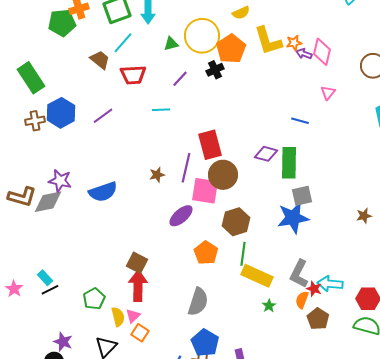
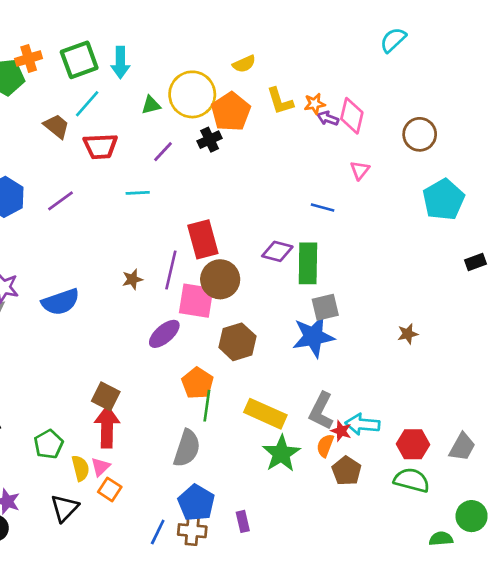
yellow L-shape: (268, 41) -> (280, 101), size x0.7
green line: (243, 254) -> (207, 406), moved
green star: (269, 306) -> (281, 454), size x2.0

